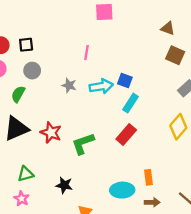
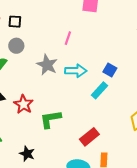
blue square: (125, 80) -> (110, 70), moved
gray star: (69, 85) -> (47, 65), size x1.5
red rectangle: (126, 134) -> (89, 137), moved

